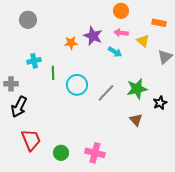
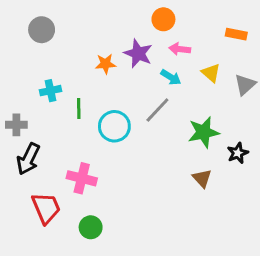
orange circle: (121, 11) -> (163, 19), moved
yellow triangle: (143, 41) -> (211, 73), moved
gray line: (106, 93) -> (157, 110), moved
pink cross: (95, 153) -> (82, 178), moved

